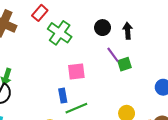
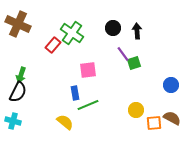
red rectangle: (40, 13) -> (53, 45), moved

